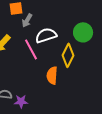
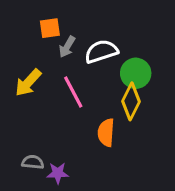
green circle: (83, 32) -> (136, 73), moved
white semicircle: (46, 35) -> (101, 51), moved

